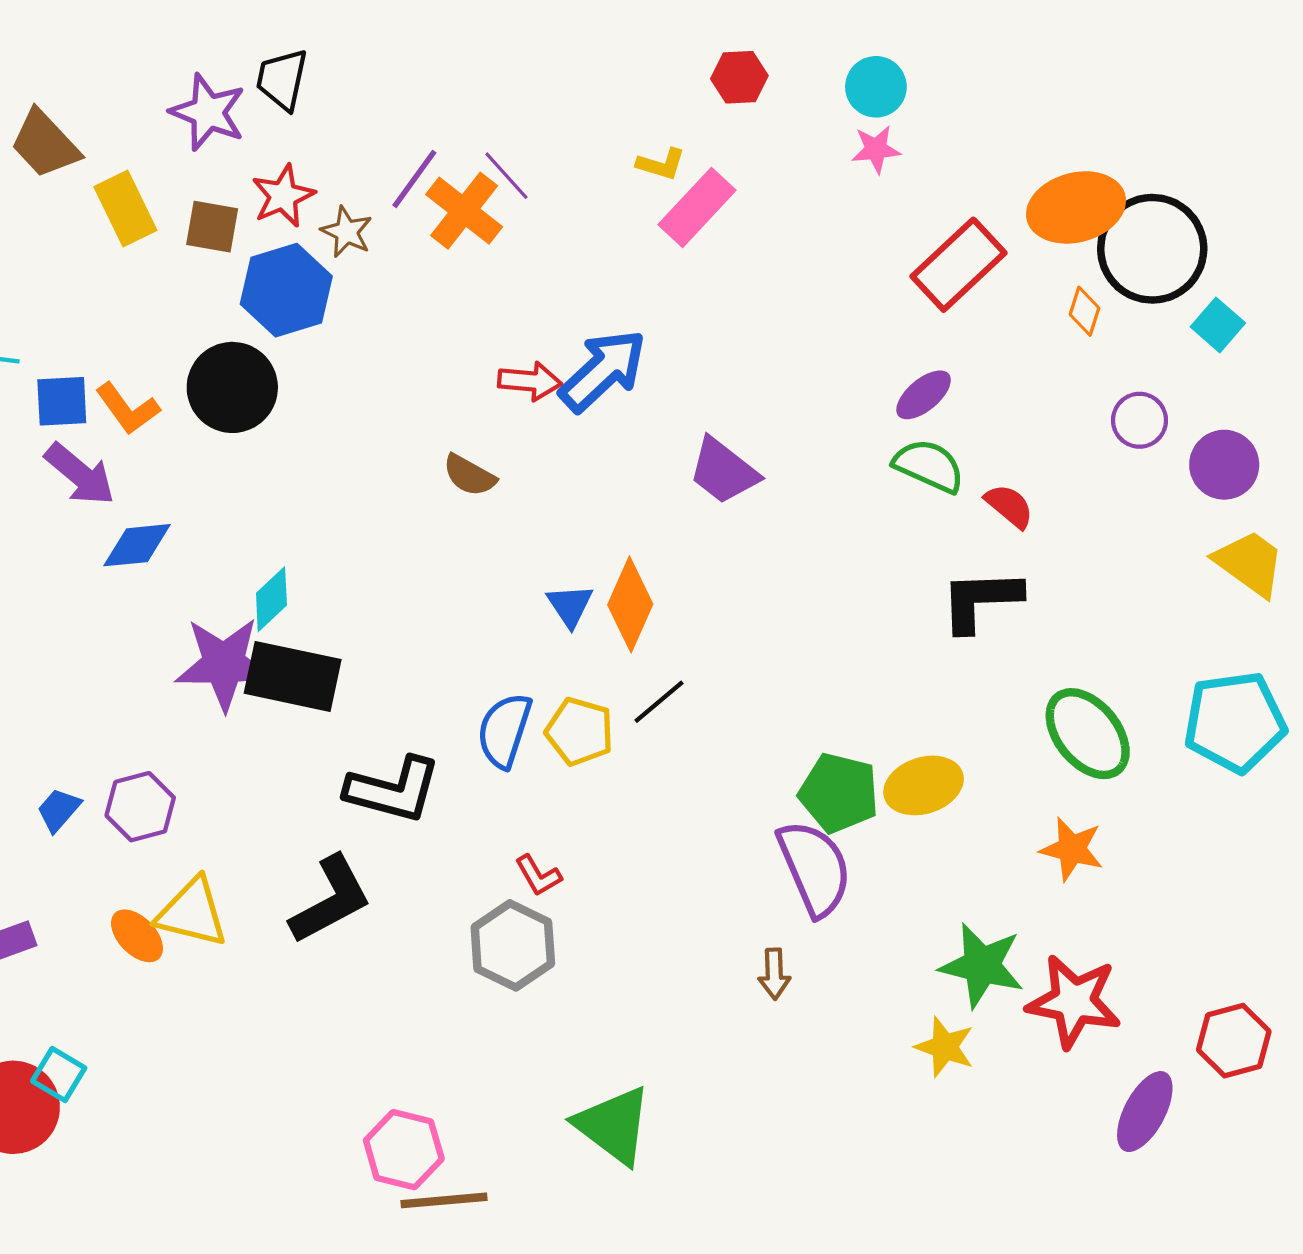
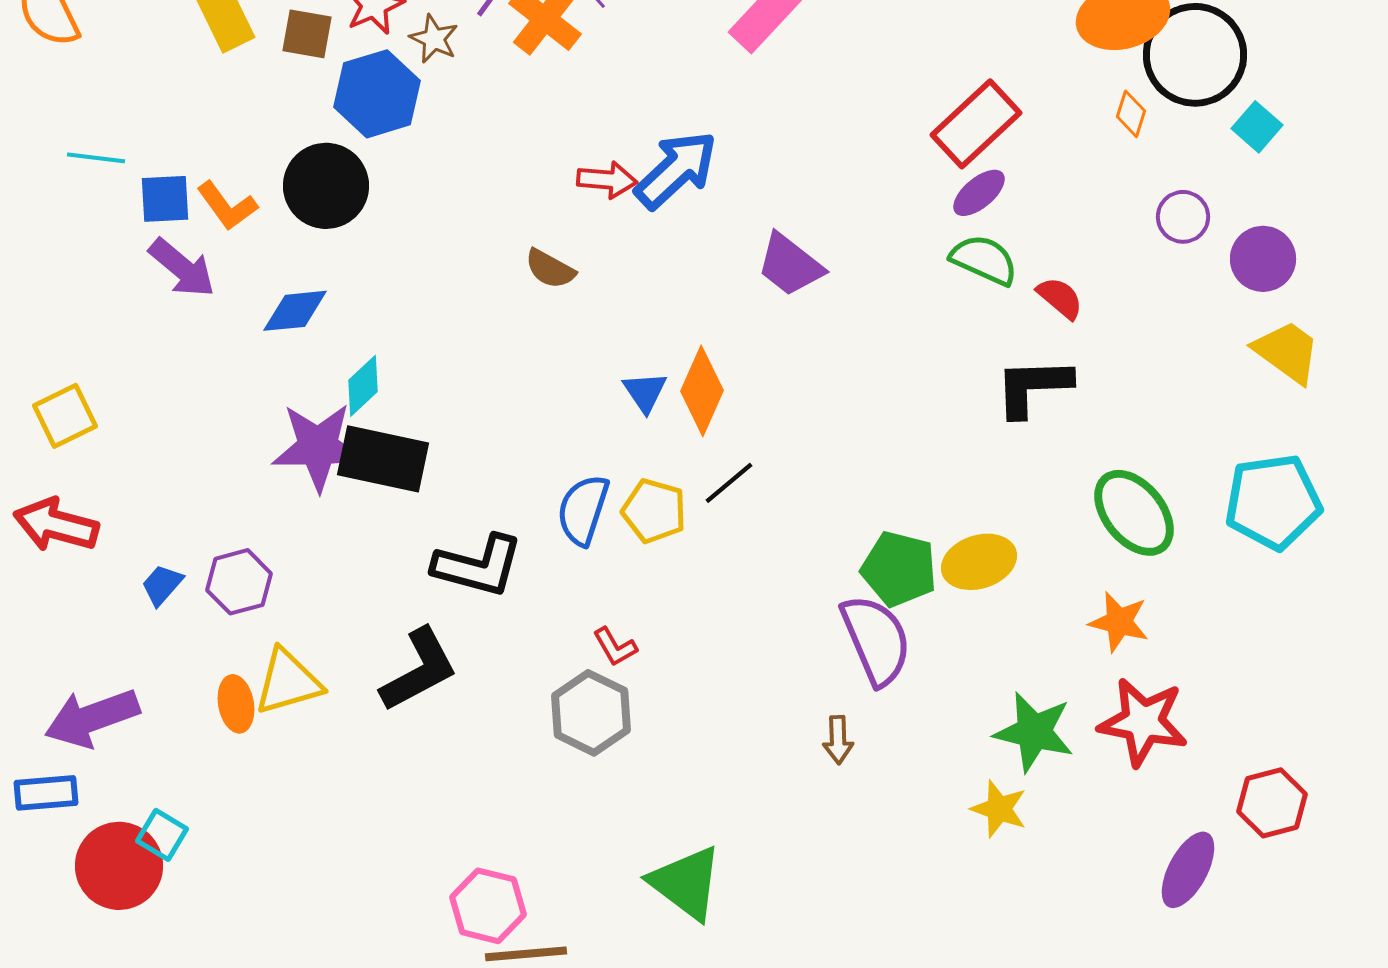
red rectangle: (958, 265) -> (976, 124), moved
blue diamond: (137, 545) -> (295, 311), moved
yellow triangle: (192, 913) -> (288, 682), turned -30
orange ellipse: (137, 936) -> (236, 704), turned 34
red star: (1074, 1001) -> (1143, 722), moved

